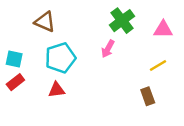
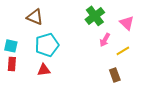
pink triangle: (163, 30) -> (127, 23), turned 42
pink arrow: (108, 49) -> (105, 40), moved
red rectangle: (15, 82) -> (12, 64), turned -48

